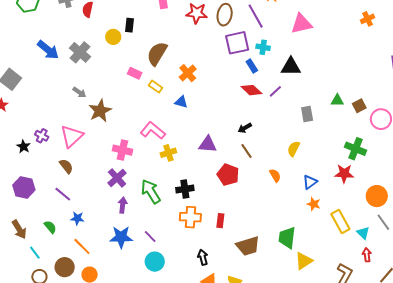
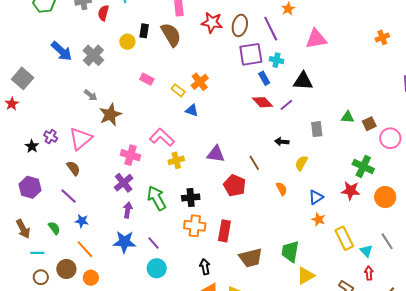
brown semicircle: (157, 54) -> (171, 35), moved, turned 115
yellow rectangle: (155, 87) -> (178, 90), moved
black arrow: (245, 128) -> (282, 142), moved, turned 32
orange circle: (377, 196) -> (385, 197), moved
red rectangle: (220, 221) -> (224, 231), size x1.5
cyan line: (35, 253) -> (37, 253), turned -56

